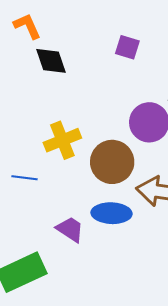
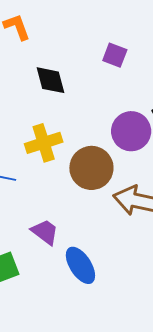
black diamond: (51, 61) -> (51, 80), moved
blue ellipse: (112, 213) -> (80, 265), moved, turned 51

